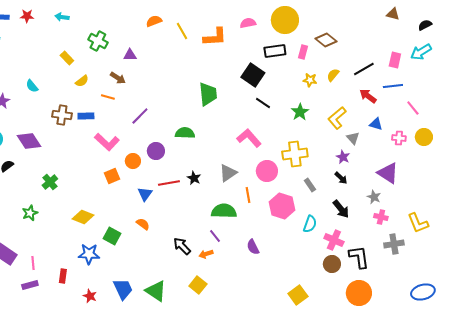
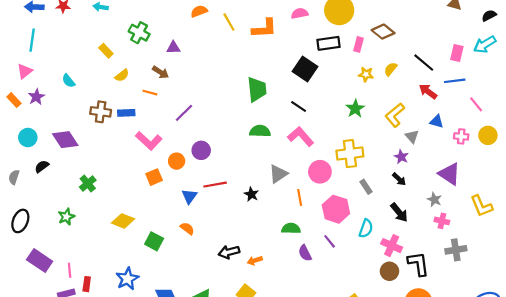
black line: (364, 69) -> (424, 63), turned 70
black line: (263, 103) -> (299, 106), moved
green semicircle: (185, 133) -> (260, 131), moved
black star: (194, 178) -> (251, 194), moved
green semicircle: (224, 211) -> (291, 228), moved, size x0.7
yellow L-shape: (418, 223) -> (481, 206), moved
purple line: (215, 236) -> (330, 241), moved
black arrow: (182, 246) -> (229, 252), turned -60
blue star: (89, 254) -> (127, 279), moved, turned -30
red rectangle: (63, 276) -> (87, 284), moved

